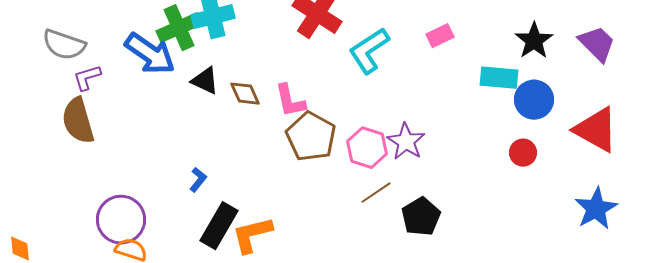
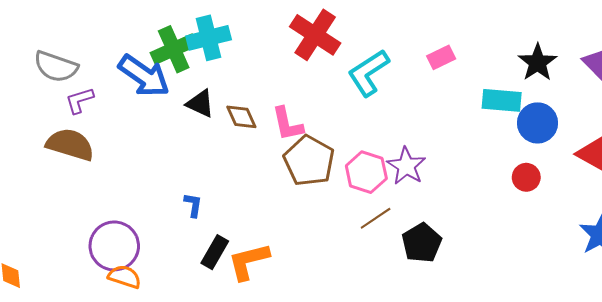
brown semicircle: (78, 121) -> (70, 144), turned 123
blue L-shape: (198, 180) -> (193, 205), turned -30
black rectangle: (219, 226) -> (215, 252), size x0.7

